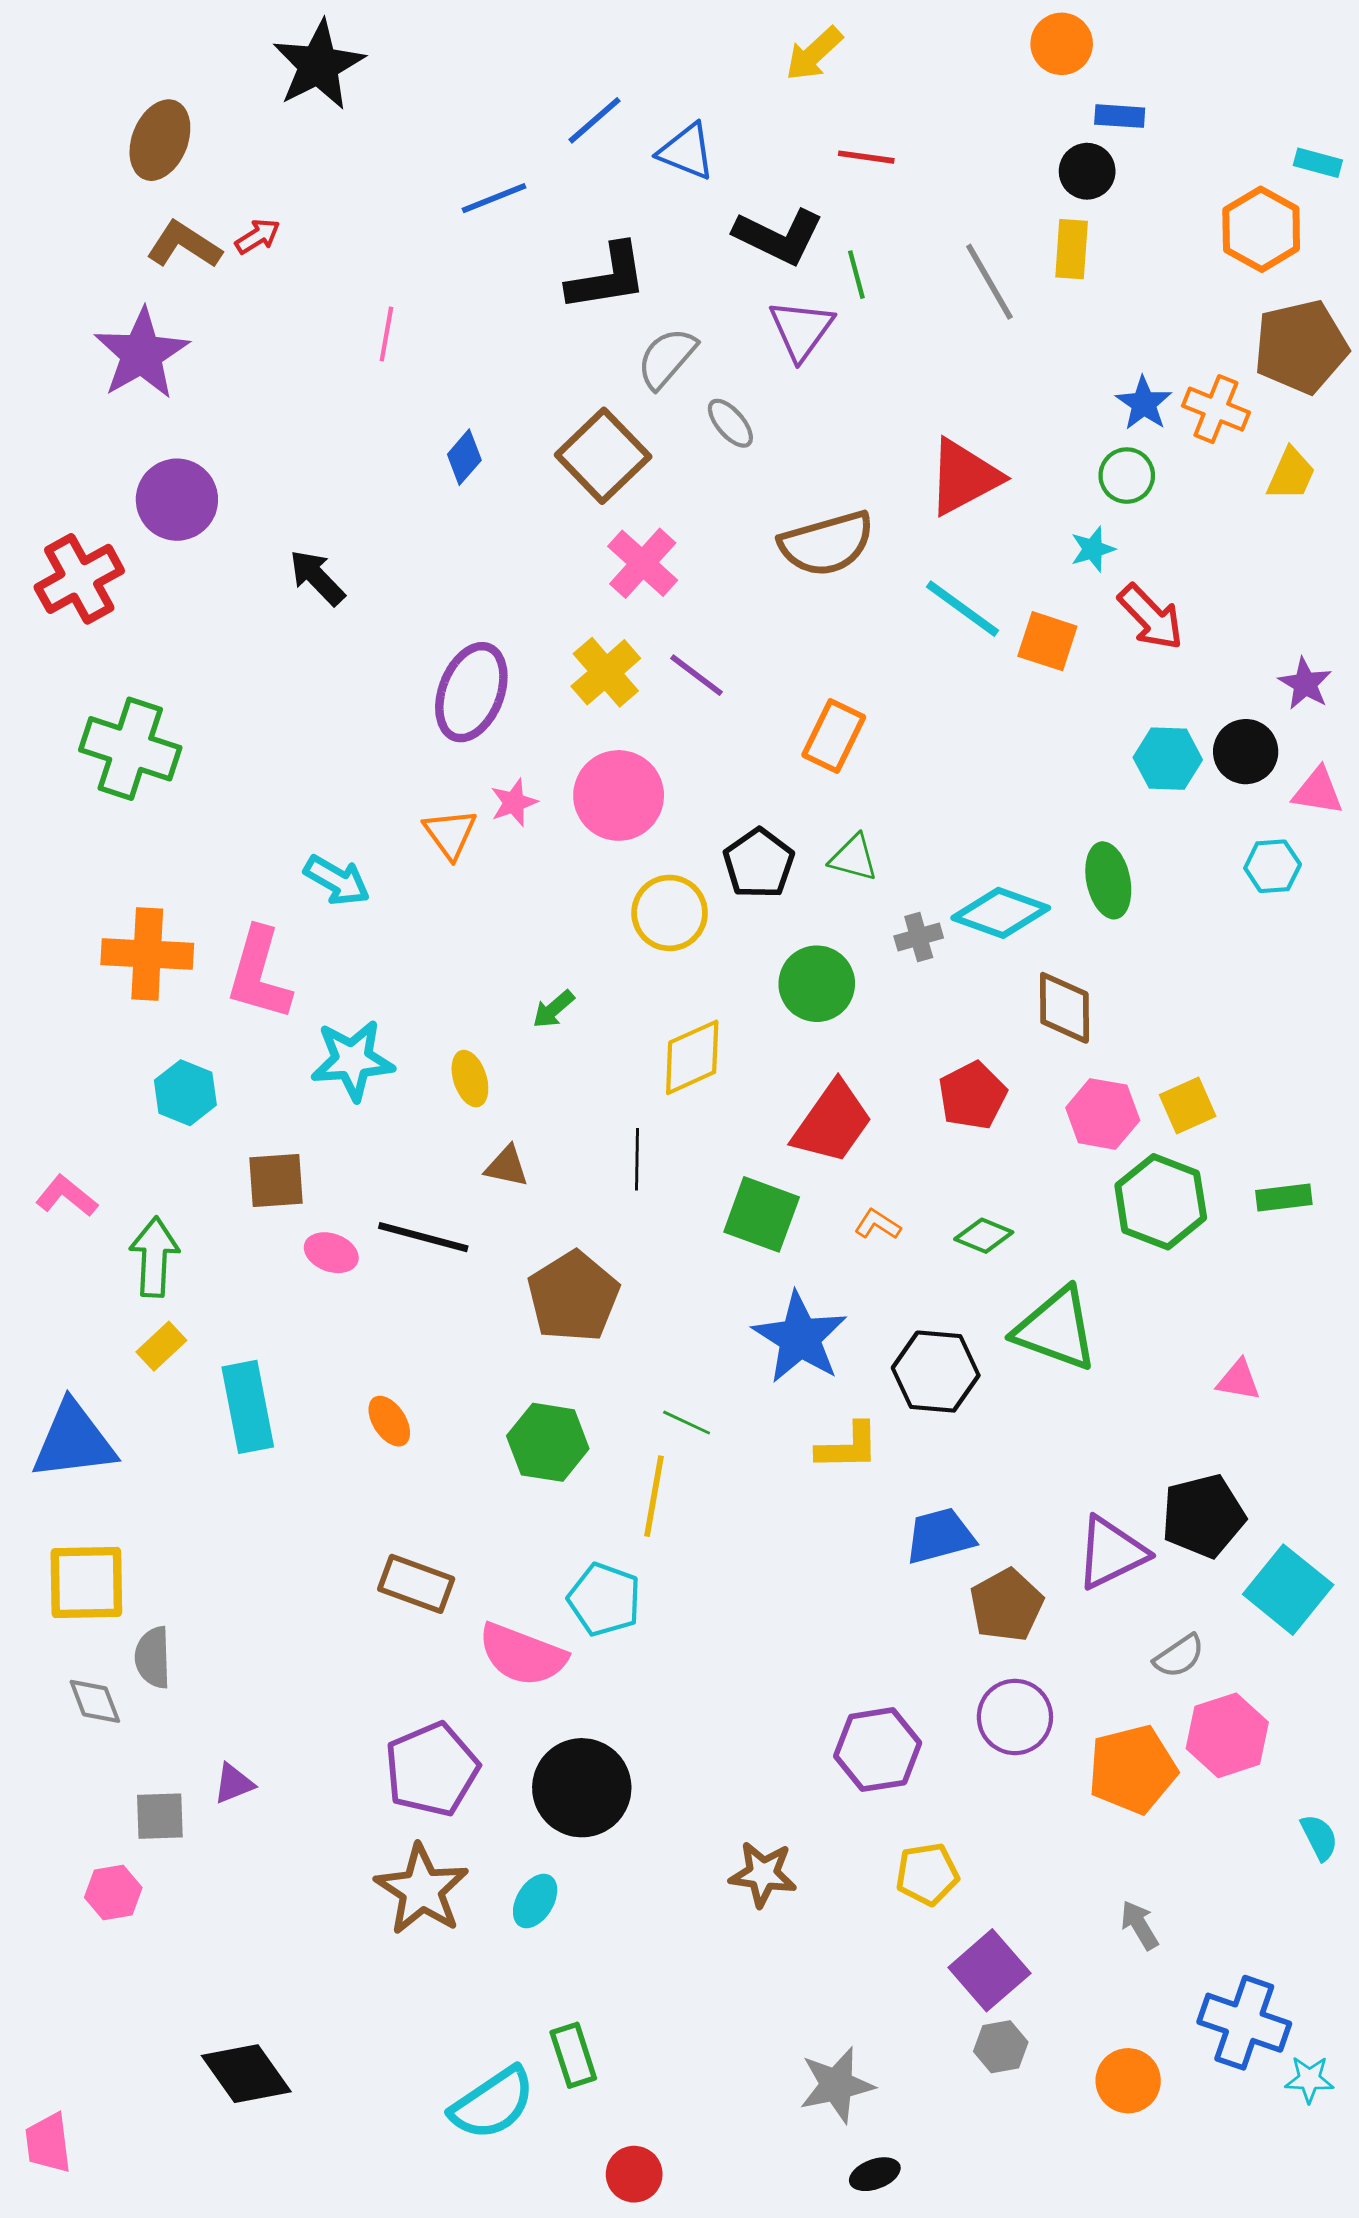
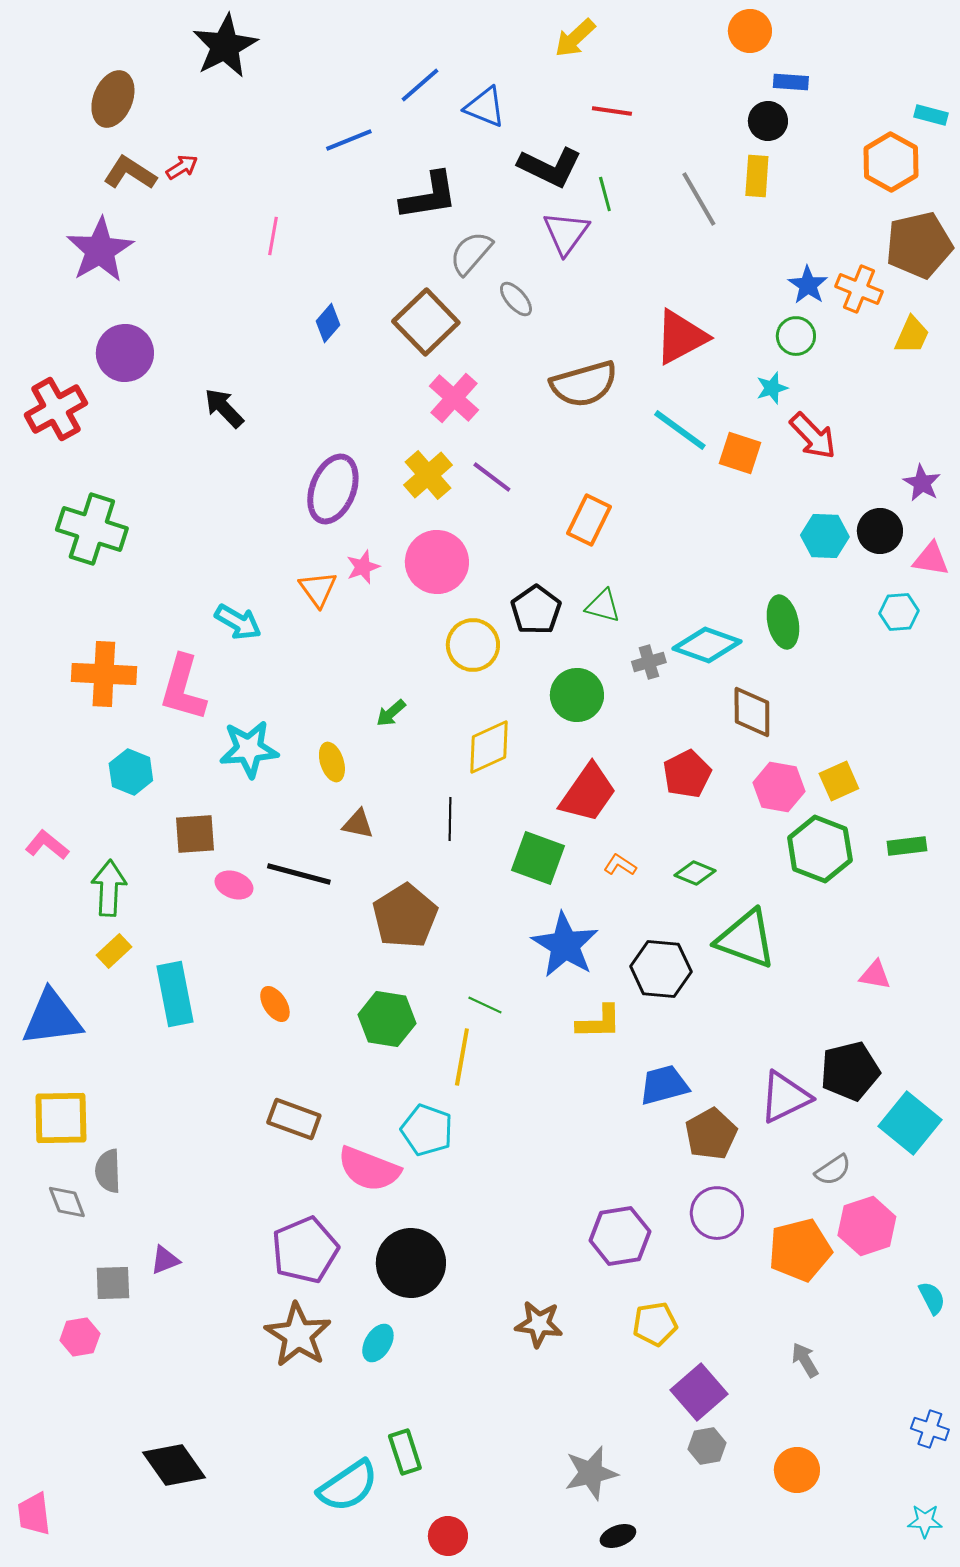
blue cross: (1244, 2023) -> (930, 1429), moved, size x0.6
cyan star: (1309, 2079) -> (925, 1521), moved

